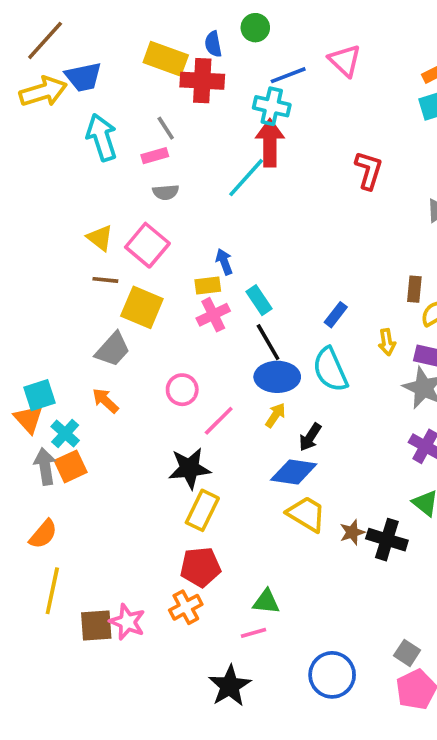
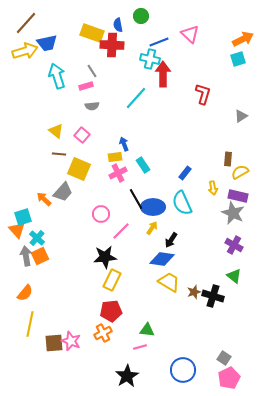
red arrow: (270, 143) -> (163, 74), moved
pink square: (147, 245) -> (82, 135), size x0.7
black line: (268, 342) -> (136, 199), moved
orange arrow: (105, 401) -> (44, 199), moved

